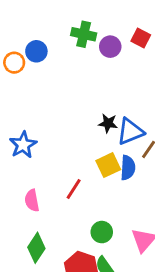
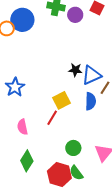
blue circle: (36, 51) -> (22, 20), size x1.5
yellow square: (108, 165) -> (61, 100), moved

